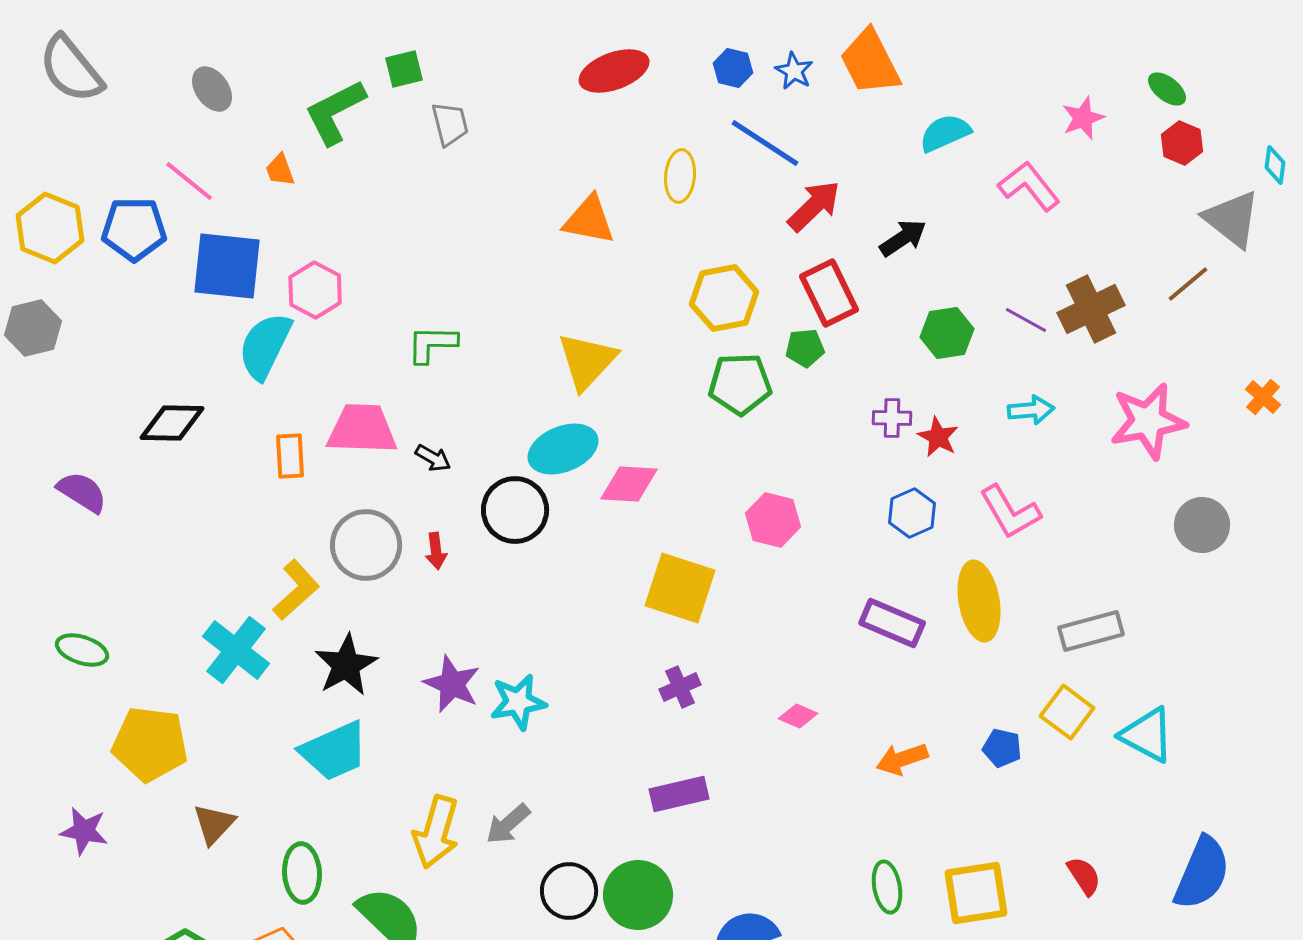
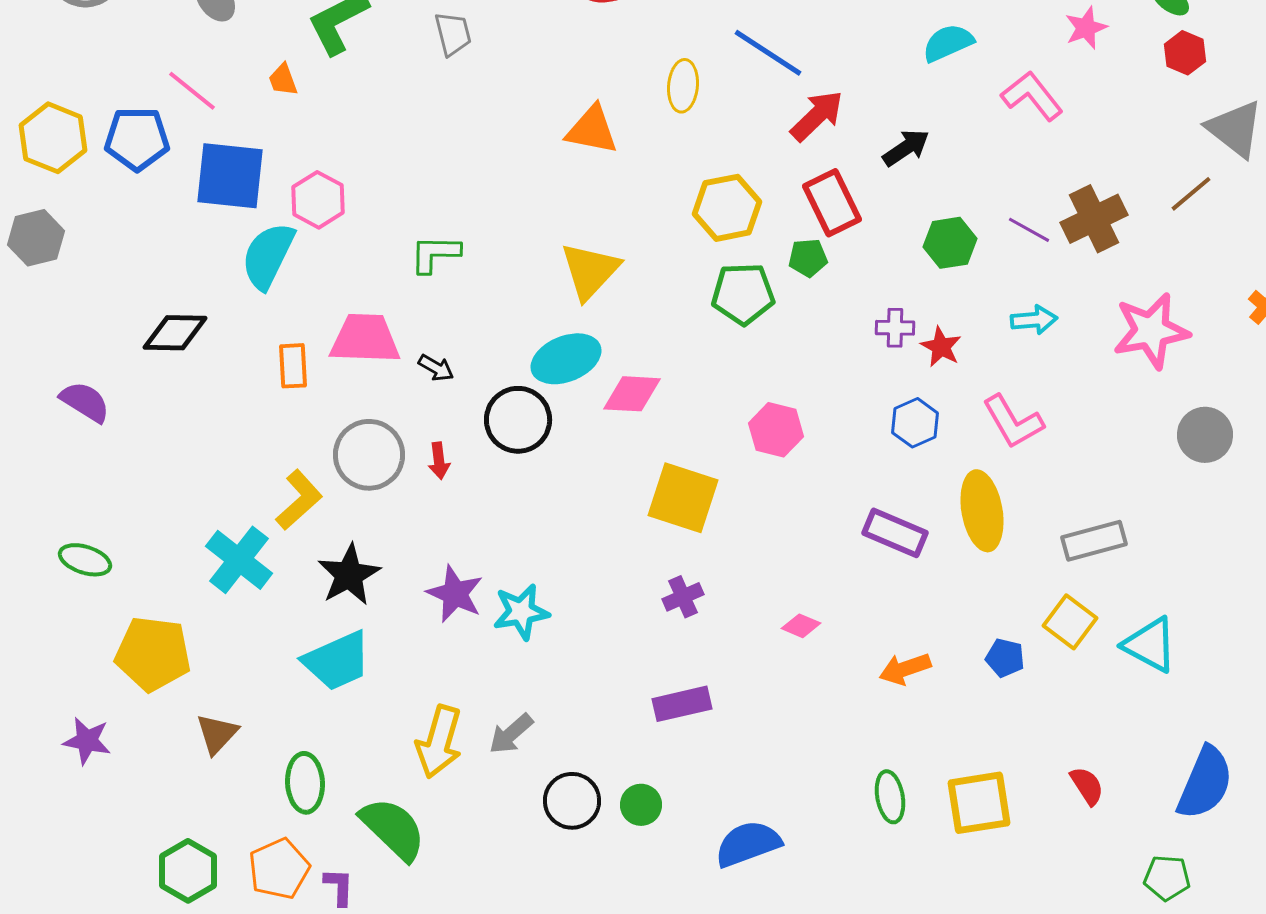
green circle: (638, 895) -> (641, 805), size x0.6

